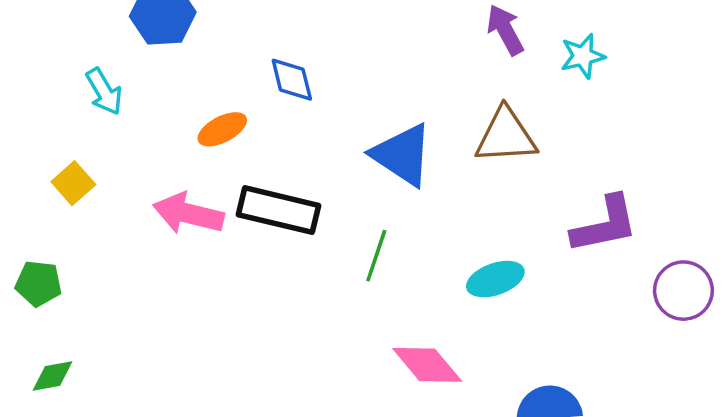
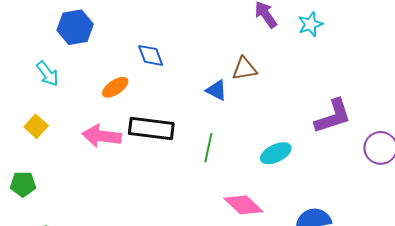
brown triangle: (506, 136) -> (244, 69), moved, size x0.7
blue triangle: (402, 155) -> (216, 90), size x0.6

